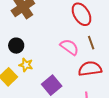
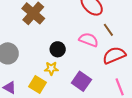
black circle: (16, 46) -> (58, 49), moved

